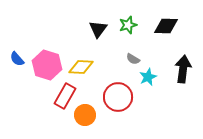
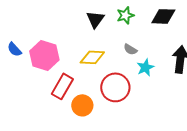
yellow diamond: (81, 67) -> (92, 57), moved

